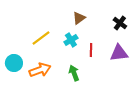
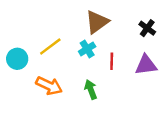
brown triangle: (79, 18) -> (97, 22), size x1.5
cyan circle: (14, 63) -> (17, 59), moved
orange arrow: (40, 70) -> (49, 86), turned 45

